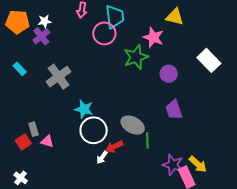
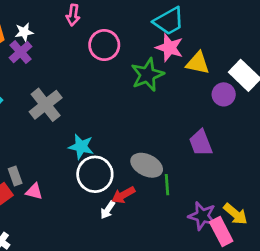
cyan trapezoid: (115, 17) -> (169, 21), moved, turned 70
yellow triangle: (175, 17) -> (198, 63), moved
purple circle: (169, 74) -> (224, 94), moved

